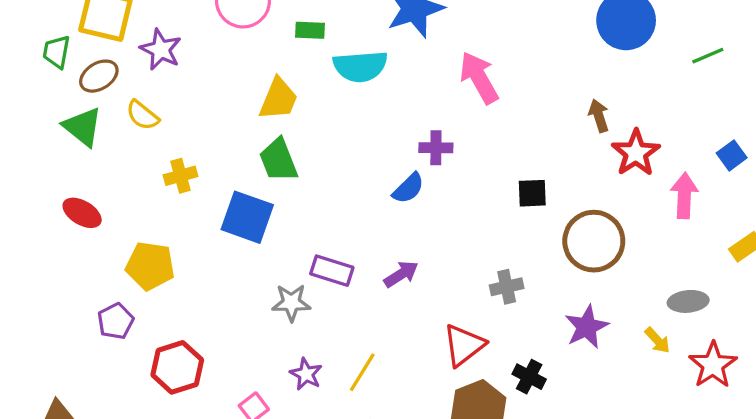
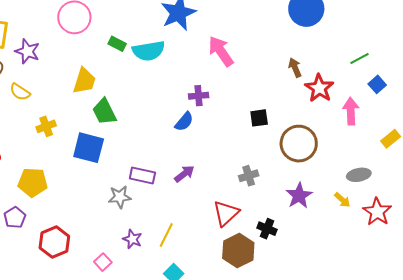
green rectangle: (310, 30) -> (117, 44), moved, turned 30
green line: (708, 56) -> (359, 59), moved
yellow trapezoid: (278, 99) -> (84, 81), moved

